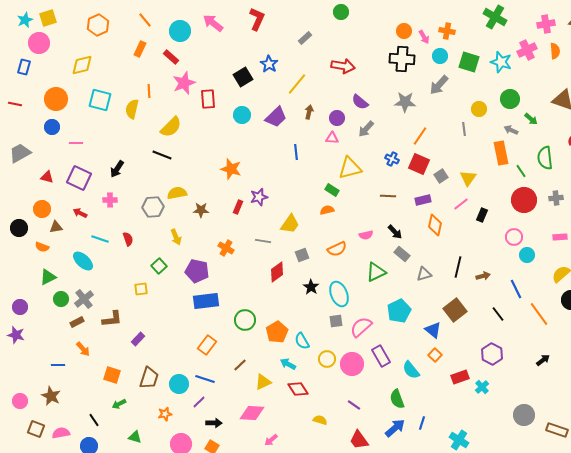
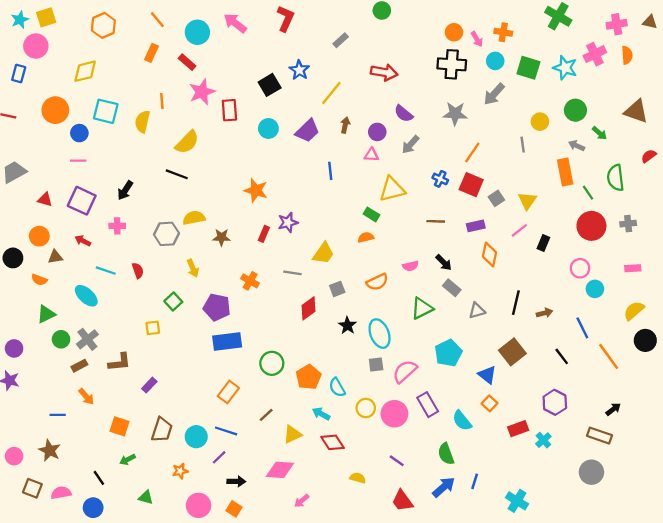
blue circle: (52, 127) -> (79, 133), moved
brown rectangle: (557, 430) -> (599, 436), moved

